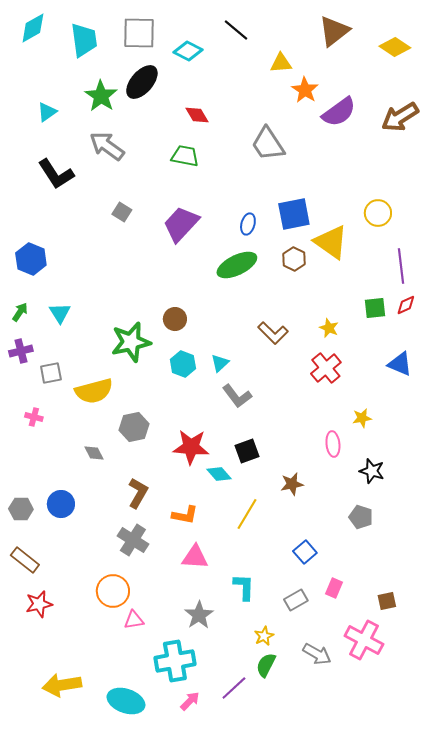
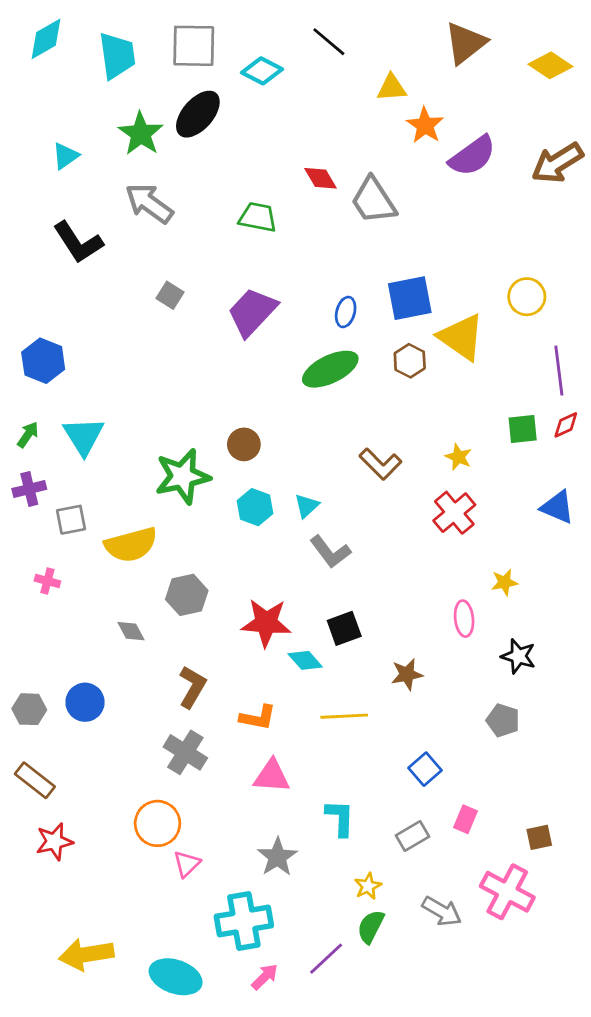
red diamond: (197, 115) -> (321, 178), moved
cyan triangle: (60, 313) -> (84, 436), size x1.4
yellow line: (247, 514) -> (344, 716), turned 56
pink triangle: (134, 620) -> (187, 864), turned -35

